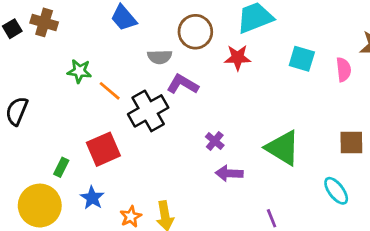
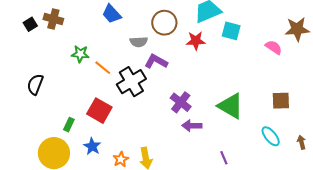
cyan square: (302, 59) -> (231, 31), moved
pink semicircle: (344, 70) -> (274, 47), turned -48
purple cross: (215, 141) -> (181, 102), size x1.5
red square: (103, 149) -> (99, 111), turned -35

